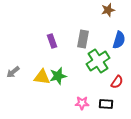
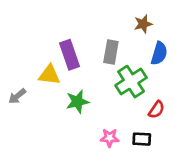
brown star: (108, 10) -> (143, 24), moved
purple rectangle: (52, 41) -> (69, 55), size x1.5
yellow triangle: (42, 77) -> (49, 75), moved

